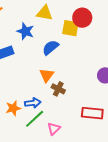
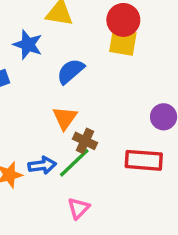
yellow square: (70, 28) -> (123, 42), moved
red rectangle: (92, 113) -> (144, 160), moved
green line: (35, 119) -> (74, 163), moved

